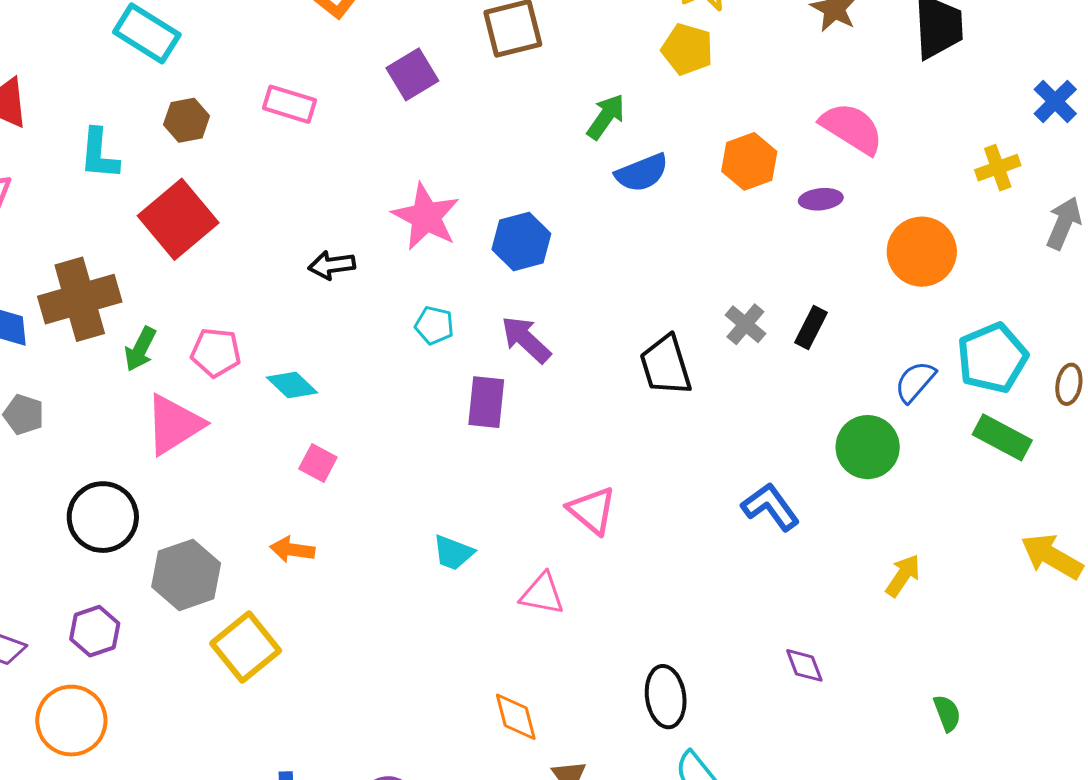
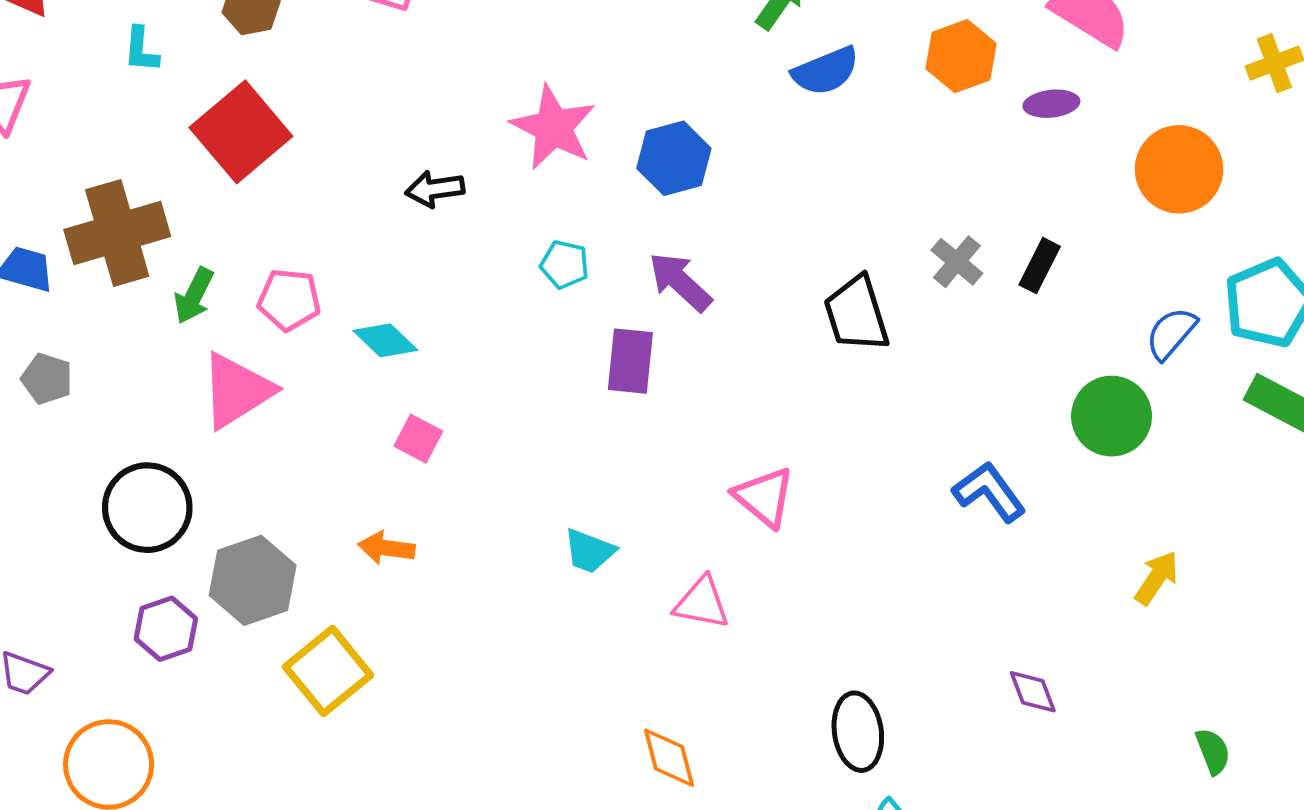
cyan L-shape: (99, 154) -> (141, 50), size x0.7
purple hexagon: (95, 631) -> (166, 629), moved

